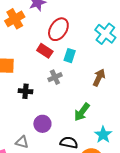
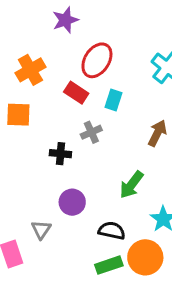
orange cross: (15, 19) -> (30, 70), moved
black cross: (25, 91) -> (60, 154), moved
gray triangle: (22, 142) -> (41, 230), turned 48

